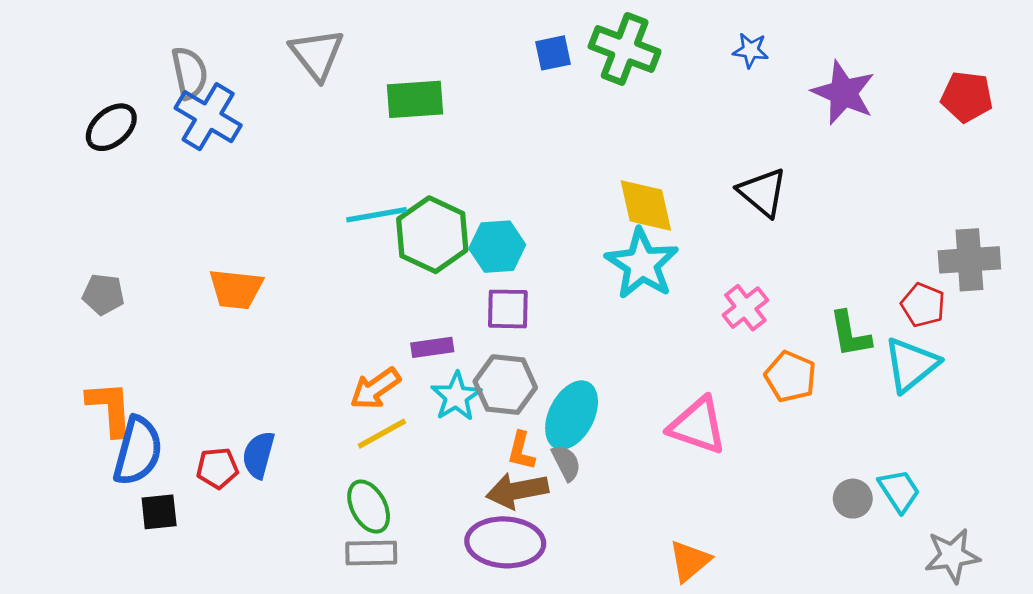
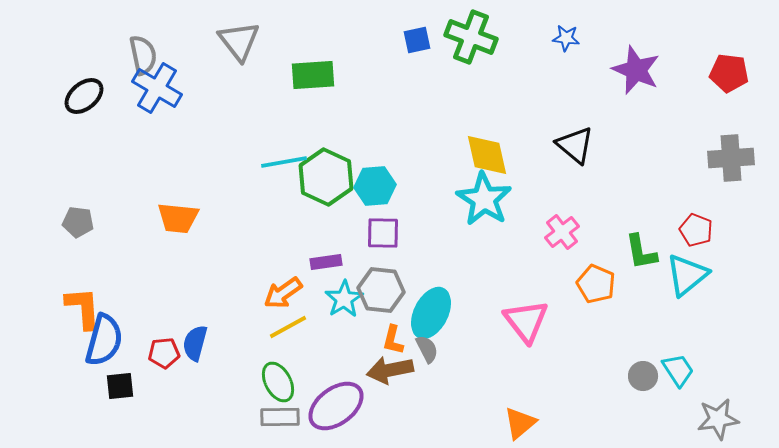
gray cross: (969, 260) -> (731, 158), moved
pink triangle: (698, 426) -> (526, 321), turned 33
purple ellipse: (505, 542) -> (336, 406), moved, turned -40

